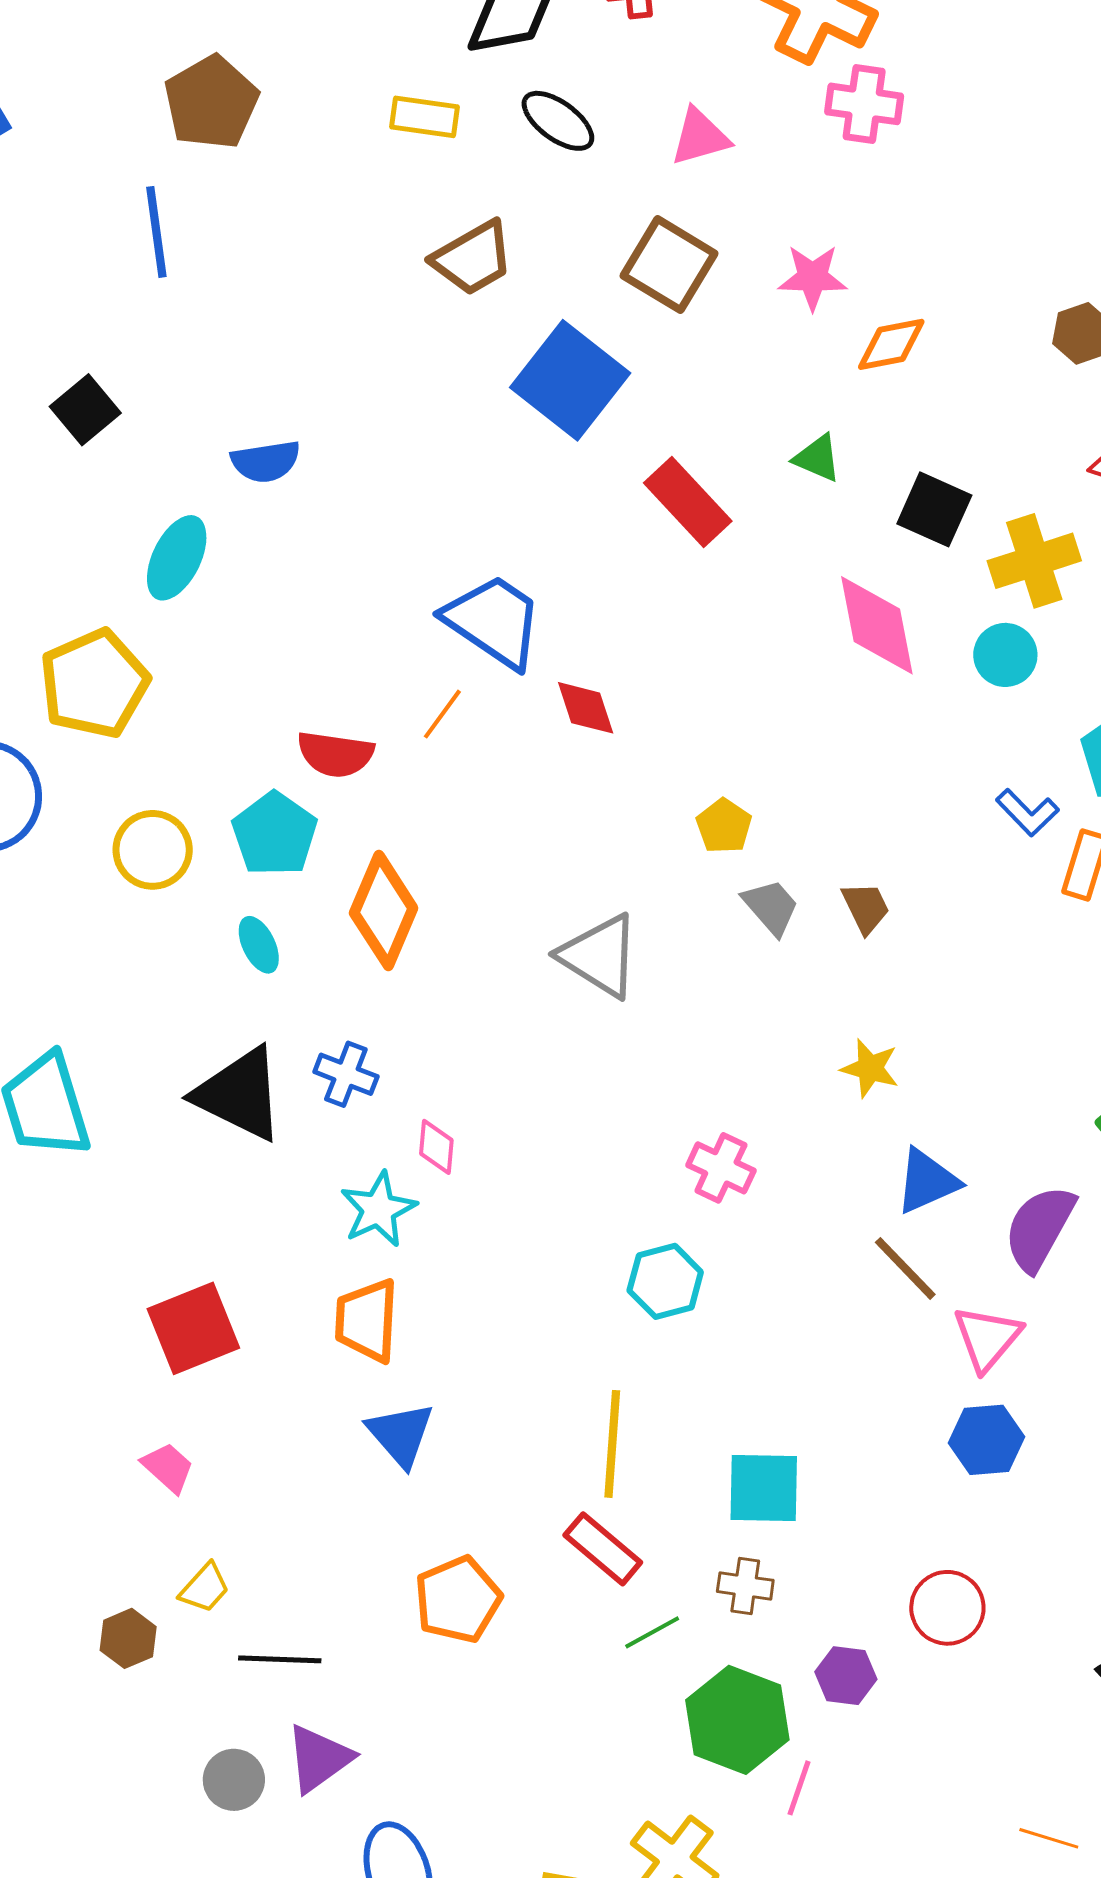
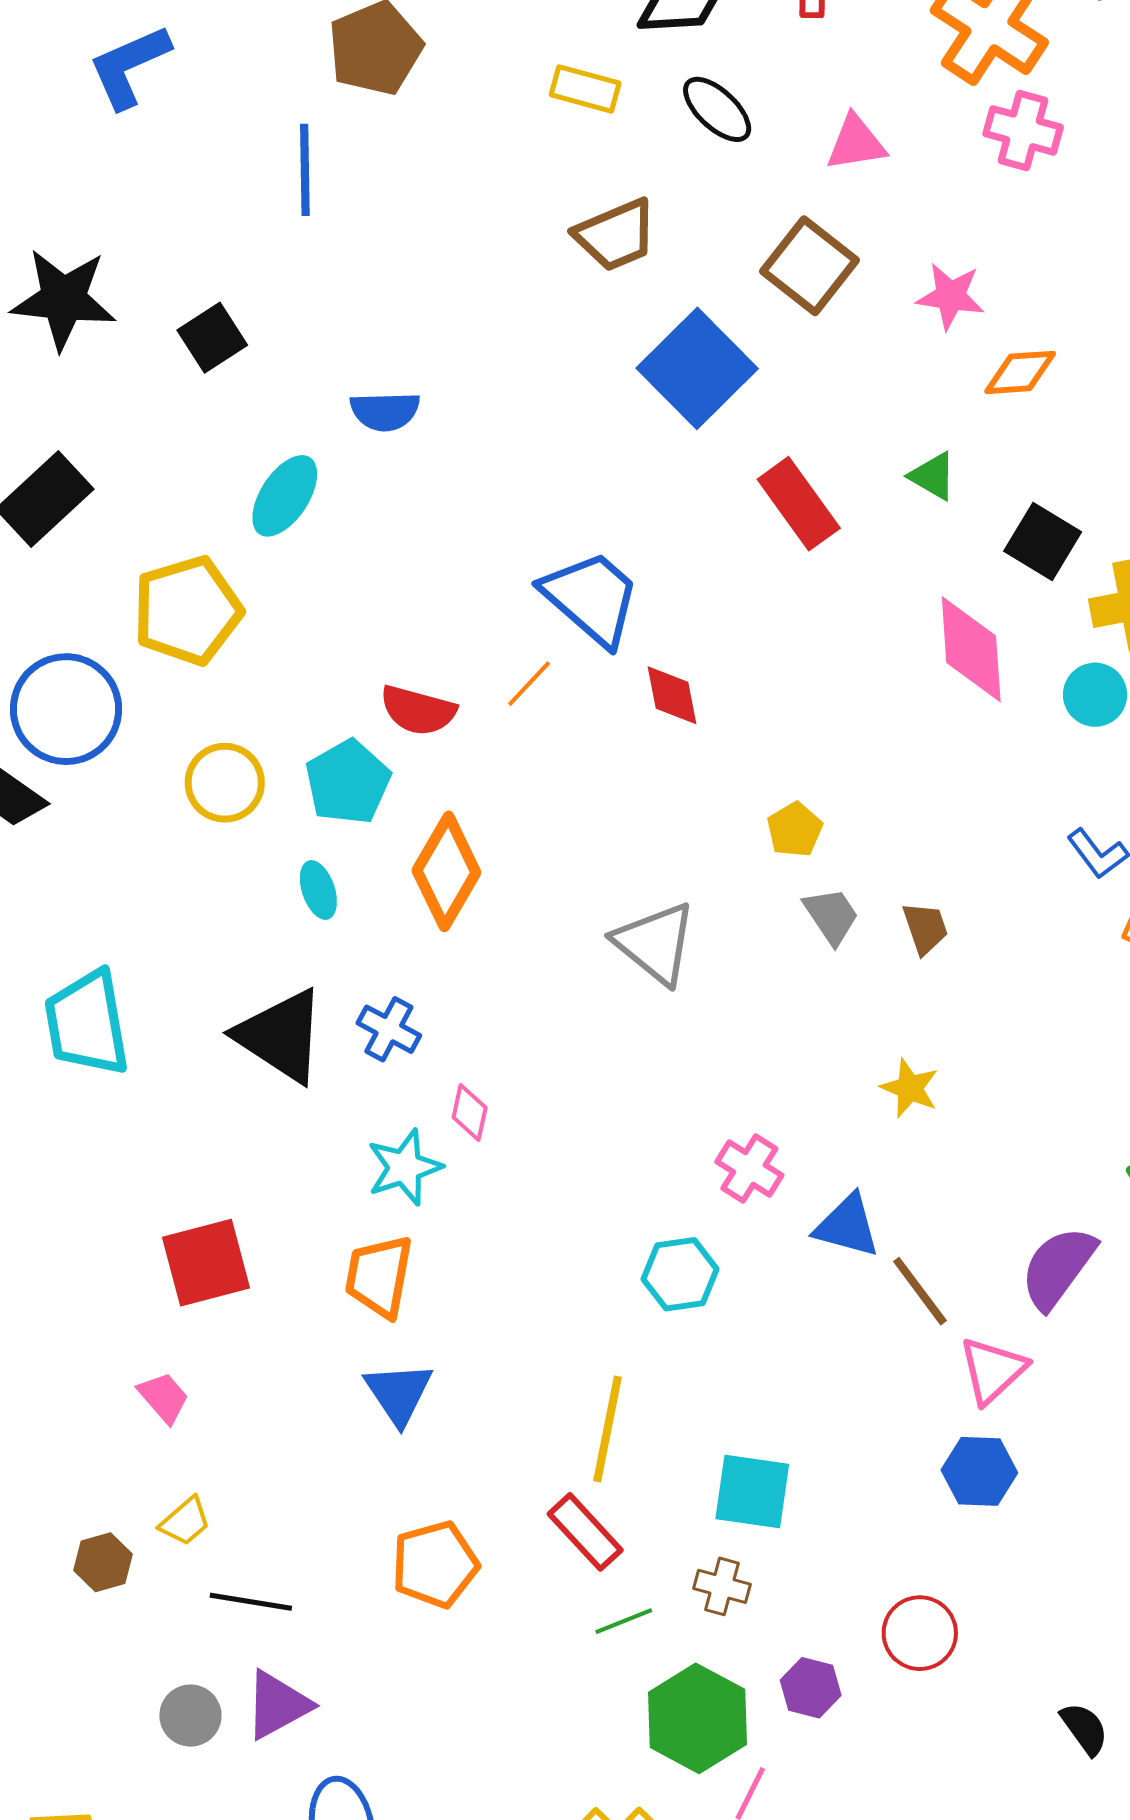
blue triangle: (927, 1181) -> (847, 1226), moved, turned 32

